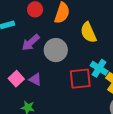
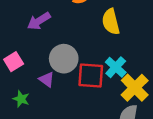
gray circle: (56, 50) -> (64, 59), moved
purple triangle: (35, 79) -> (47, 79), moved

